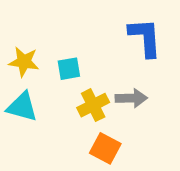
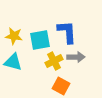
blue L-shape: (145, 37) -> (67, 32), moved
cyan square: (69, 69) -> (40, 40), size x1.5

